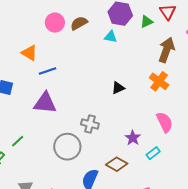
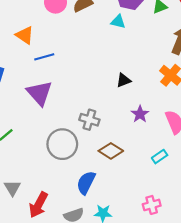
purple triangle: (45, 103) -> (39, 93), turned 40
purple star: (133, 138) -> (140, 114), moved
brown diamond: (117, 164) -> (111, 151), moved

